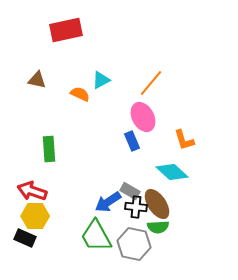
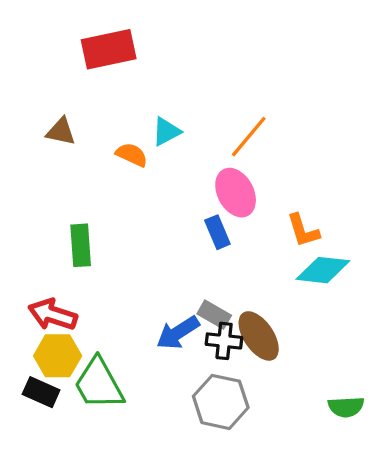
cyan diamond: (172, 172) -> (323, 270), moved, turned -36
green semicircle: (158, 227) -> (346, 407), moved
green trapezoid: (96, 236) -> (99, 384), moved

